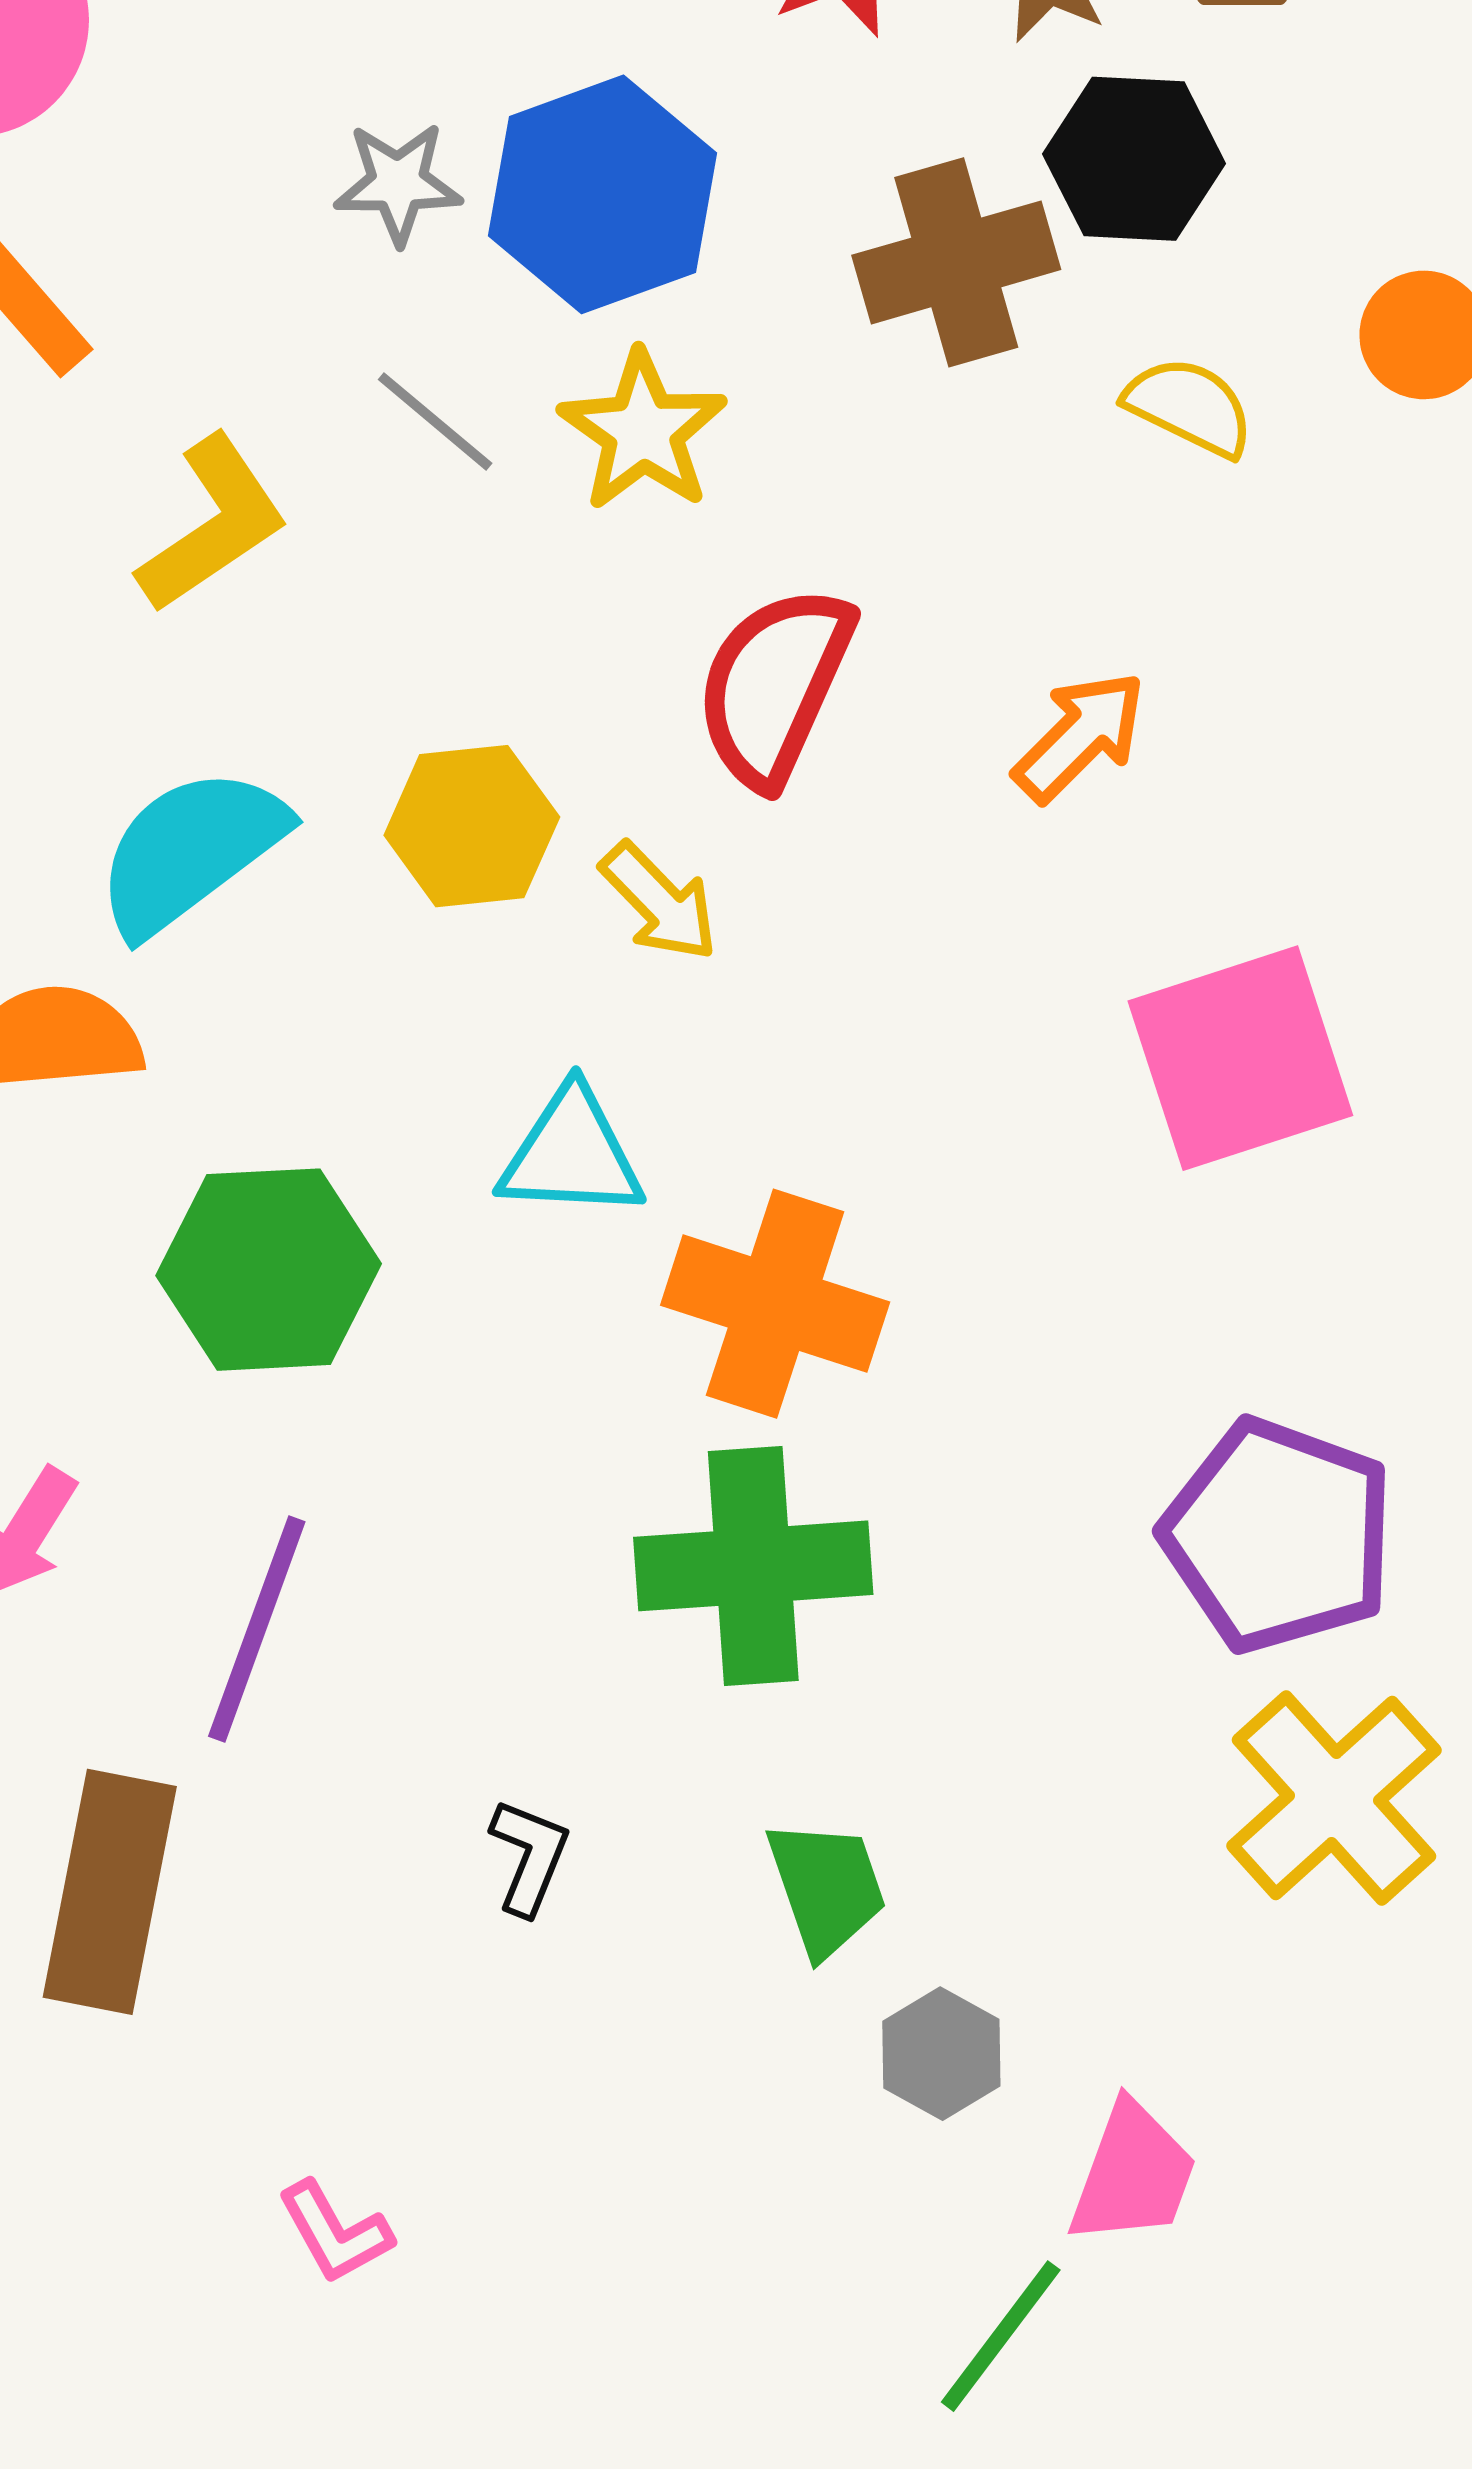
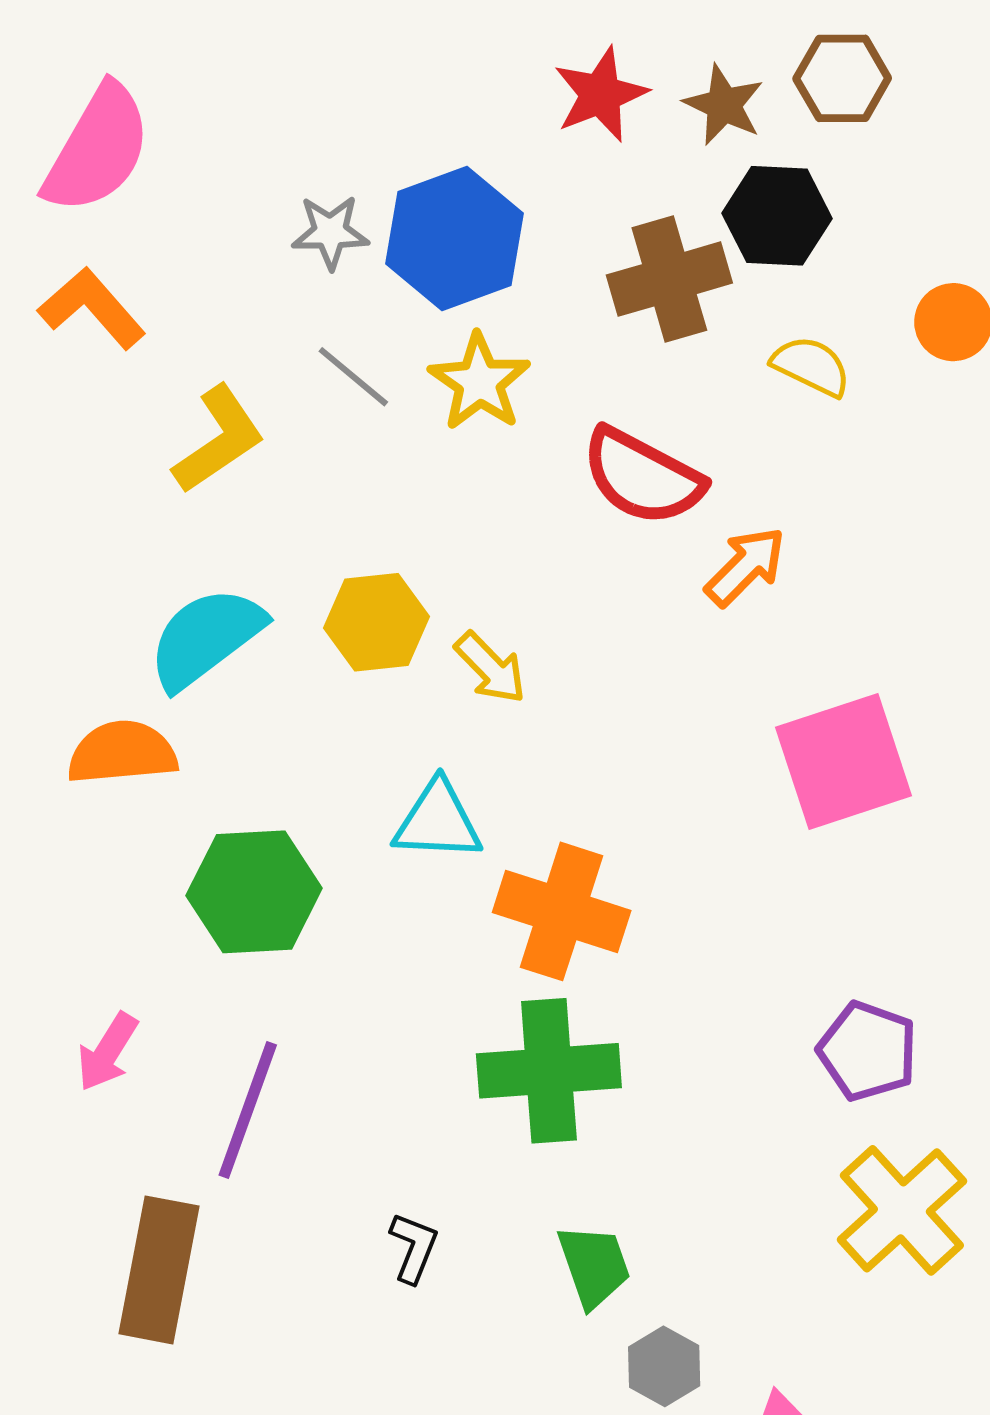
red semicircle: (774, 686) -> (642, 477), moved, turned -86
purple pentagon: (1278, 1535) -> (868, 1051), size x0.7

